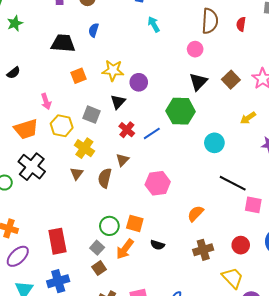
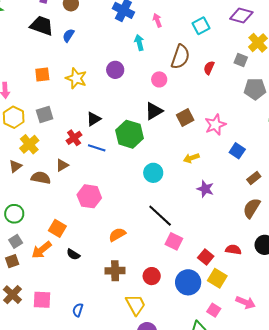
cyan arrow: (154, 24) -> (139, 43), moved
black trapezoid: (63, 43) -> (42, 26), moved
purple circle: (139, 82) -> (115, 70), moved
black triangle: (118, 102) -> (94, 119), moved
gray square: (91, 115) -> (45, 114), turned 36
blue line: (152, 133) -> (97, 148), turned 36
brown semicircle: (105, 178) -> (41, 178), turned 72
green circle: (109, 226) -> (14, 214), moved

